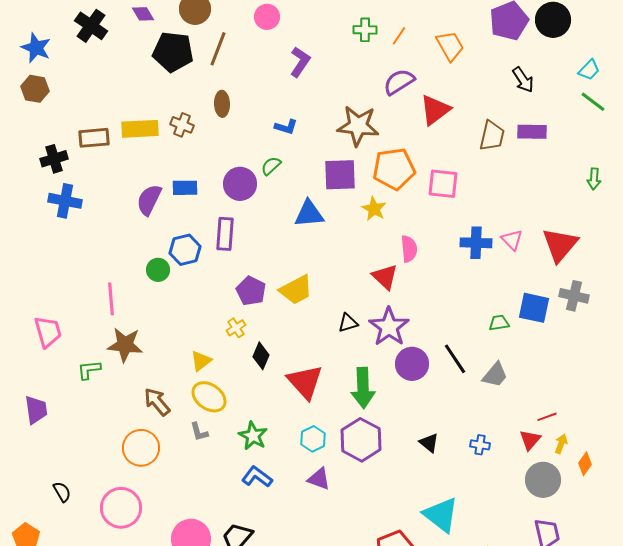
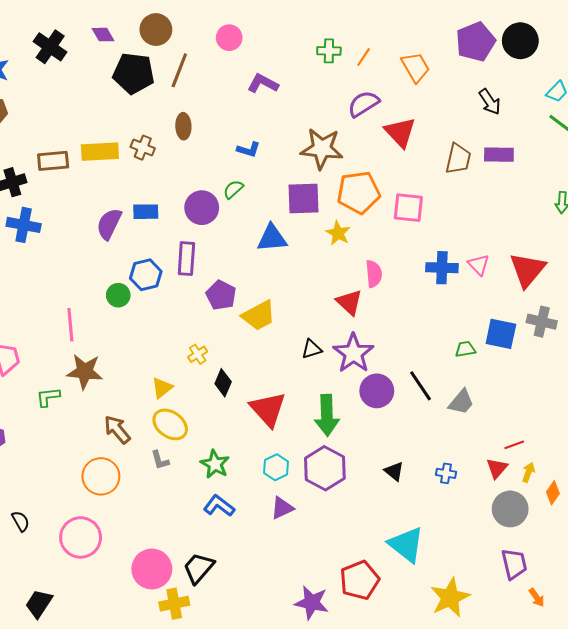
purple L-shape: (300, 62) -> (263, 83), turned -96
red triangle: (435, 110) -> (400, 132), turned -36
purple pentagon: (251, 291) -> (221, 295), moved
purple triangle: (319, 479) -> (282, 508), turned -45

